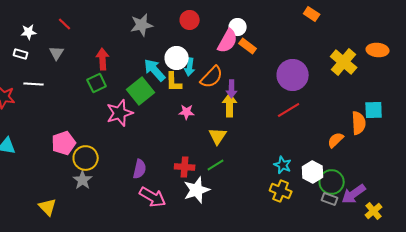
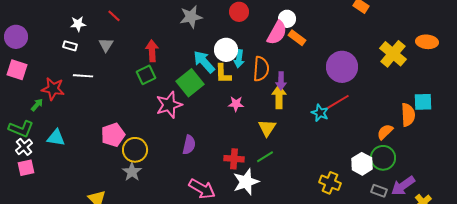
orange semicircle: (212, 77) -> (261, 69), turned -40
cyan star: (283, 165) -> (320, 113), moved
purple semicircle: (140, 169) -> (189, 145), moved
green circle: (332, 182) -> (383, 158), moved

